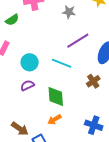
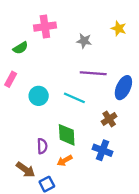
purple line: (78, 41) -> (93, 73), turned 35
purple semicircle: (27, 85) -> (42, 146), moved, turned 112
blue cross: (94, 125) -> (103, 150), moved

